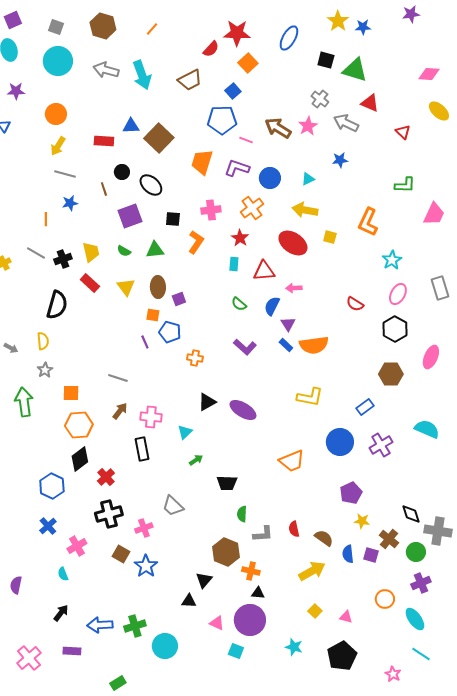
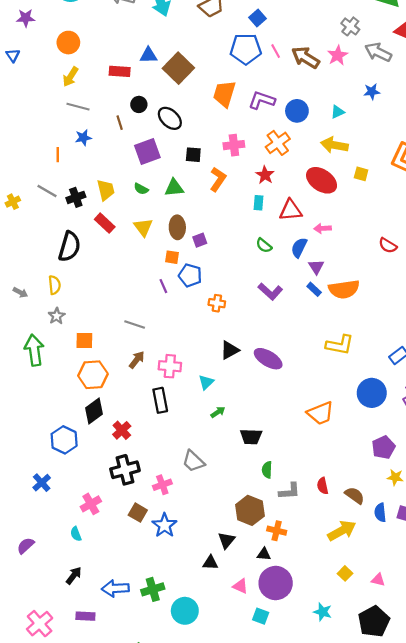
pink line: (246, 140) -> (276, 51), moved, turned 40
blue cross: (48, 526) -> (42, 483), moved
purple semicircle: (16, 585) -> (26, 546), turned 36
black triangle: (258, 593) -> (264, 554), moved

